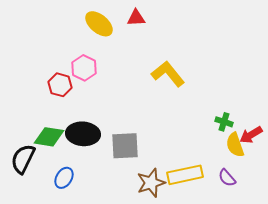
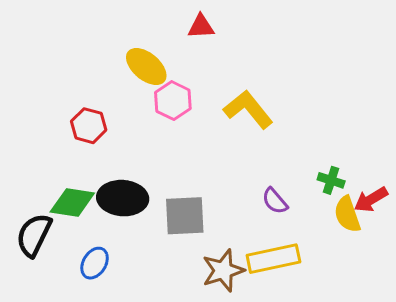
yellow ellipse: (99, 24) -> (146, 67), moved
pink hexagon: (84, 68) -> (173, 101), moved
purple semicircle: (227, 178) -> (275, 201), moved

